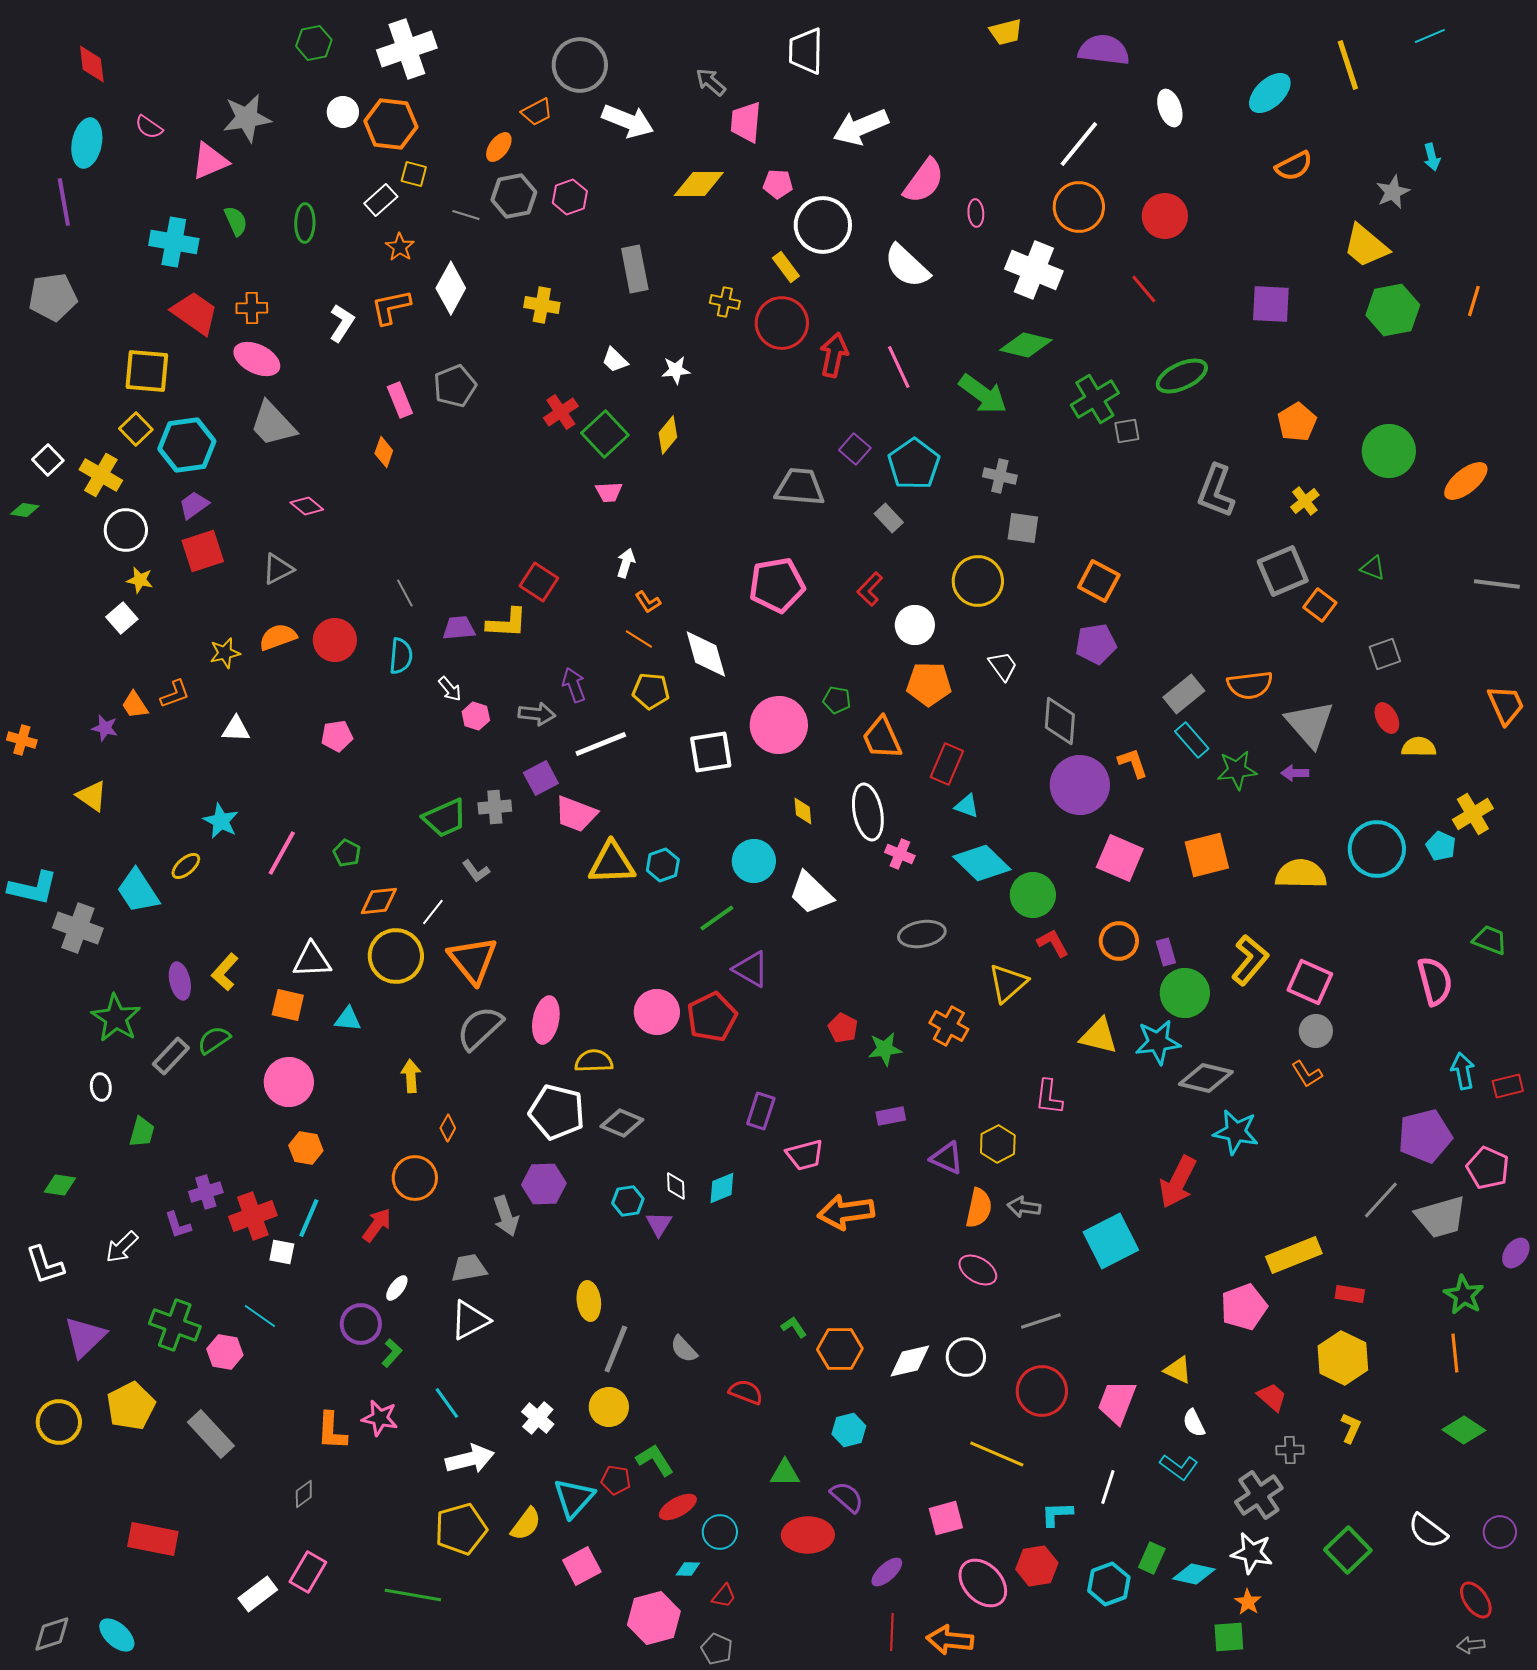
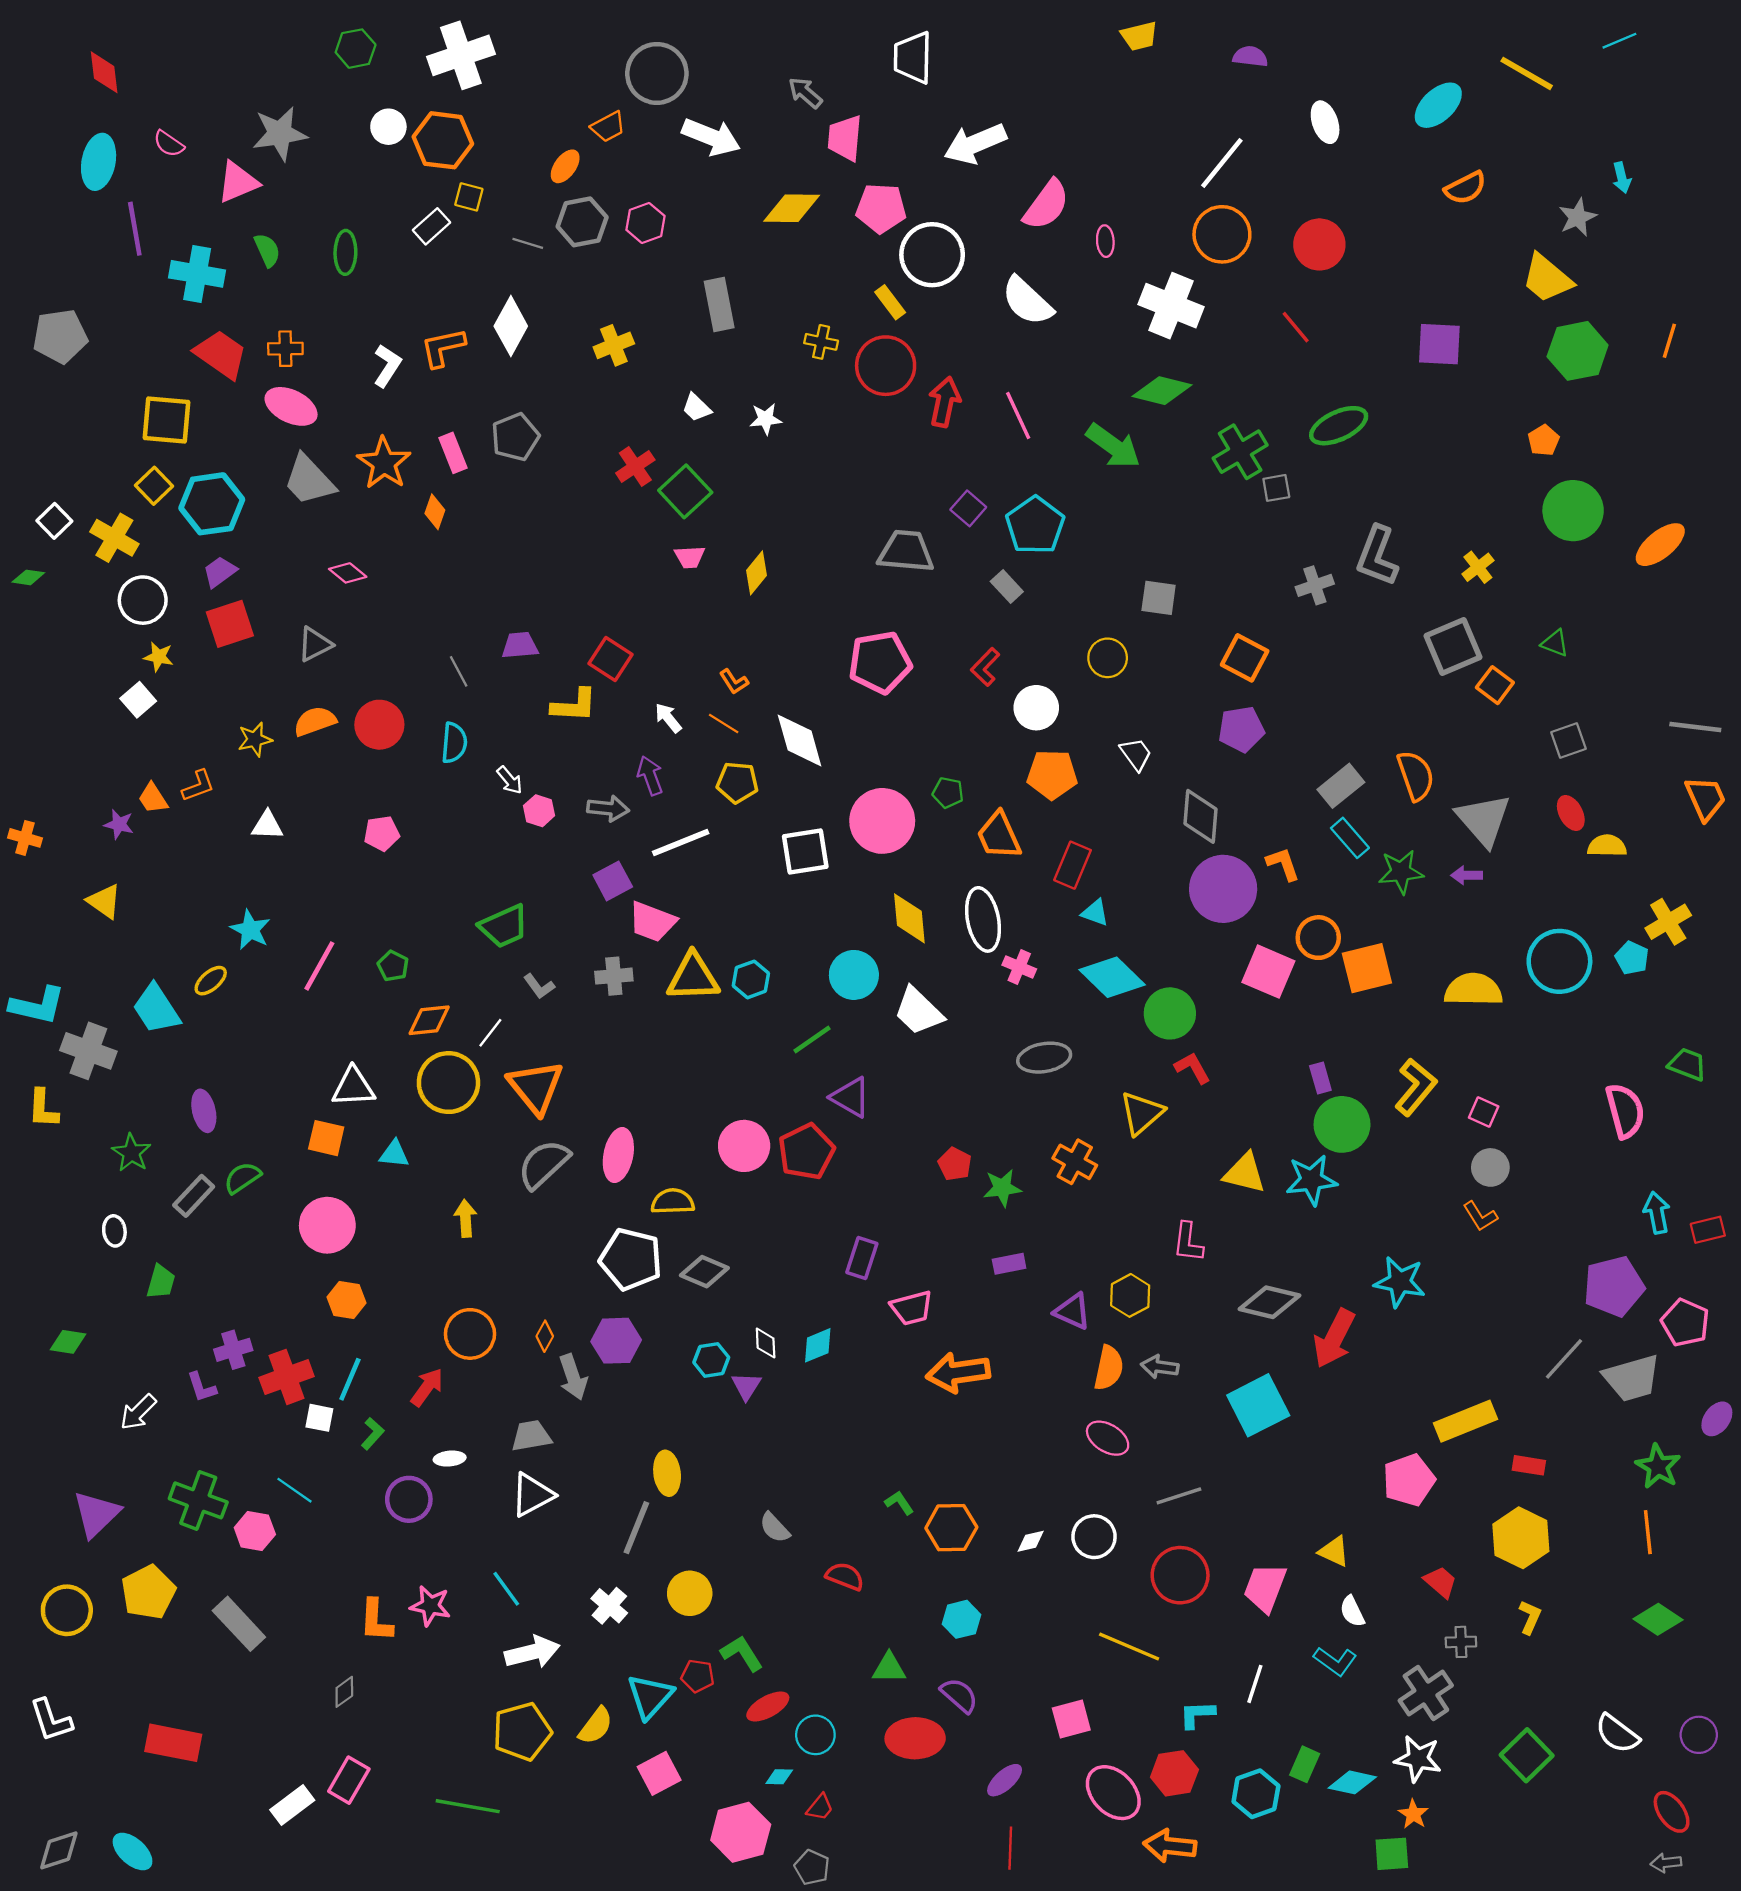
purple semicircle: (1104, 50) -> (1250, 56), size x0.6
yellow line: (1348, 65) -> (1527, 73), turned -42
pink pentagon: (778, 184) -> (881, 208), size x1.5
purple line: (64, 202) -> (135, 229), moved
orange star: (400, 247) -> (384, 463), moved, size x1.6
yellow cross: (542, 305) -> (614, 345), turned -32
orange pentagon: (1297, 422) -> (1544, 440), moved, size x0.7
yellow diamond: (668, 435) -> (757, 573), moved
gray cross: (1000, 476) -> (1315, 585), moved, turned -32
white arrow: (626, 563) -> (668, 718), moved, turned -56
yellow circle: (978, 581) -> (1108, 658), size x0.7
gray line: (1497, 584) -> (1695, 727), moved
purple trapezoid: (459, 628) -> (520, 645), moved
orange semicircle: (1250, 685) -> (1416, 776), turned -102
gray cross: (495, 807) -> (614, 976), moved
yellow diamond: (803, 811) -> (909, 918), size x1.6
orange circle: (1119, 941) -> (1318, 938), moved
yellow L-shape: (225, 972) -> (43, 1109), moved, turned -39
pink square: (1310, 982) -> (1484, 1112), size x0.6
green star: (116, 1018) -> (131, 1153), size x0.7
gray diamond: (1206, 1078) -> (1270, 1302), moved
orange diamond: (448, 1128) -> (545, 1336), moved
white L-shape: (45, 1265) -> (51, 1720), moved
white ellipse: (397, 1288) -> (450, 1459), turned 48
gray line: (616, 1349) -> (636, 1528), moved
green L-shape: (392, 1353) -> (373, 1434), moved
white diamond: (910, 1361) -> (1031, 1541), size x0.6
orange arrow: (950, 1640) -> (1170, 1846), moved

